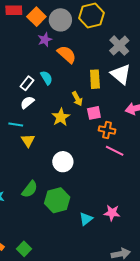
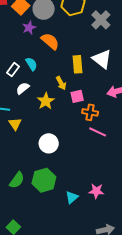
gray cross: (119, 46) -> (101, 20), moved
white semicircle: (27, 102) -> (23, 88), moved
green semicircle: (30, 189) -> (17, 180), moved

